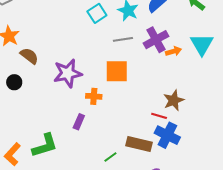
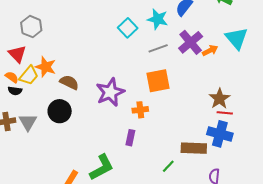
black circle: (14, 82) -> (60, 111), size x1.5
red line: (159, 116) -> (225, 113), moved

